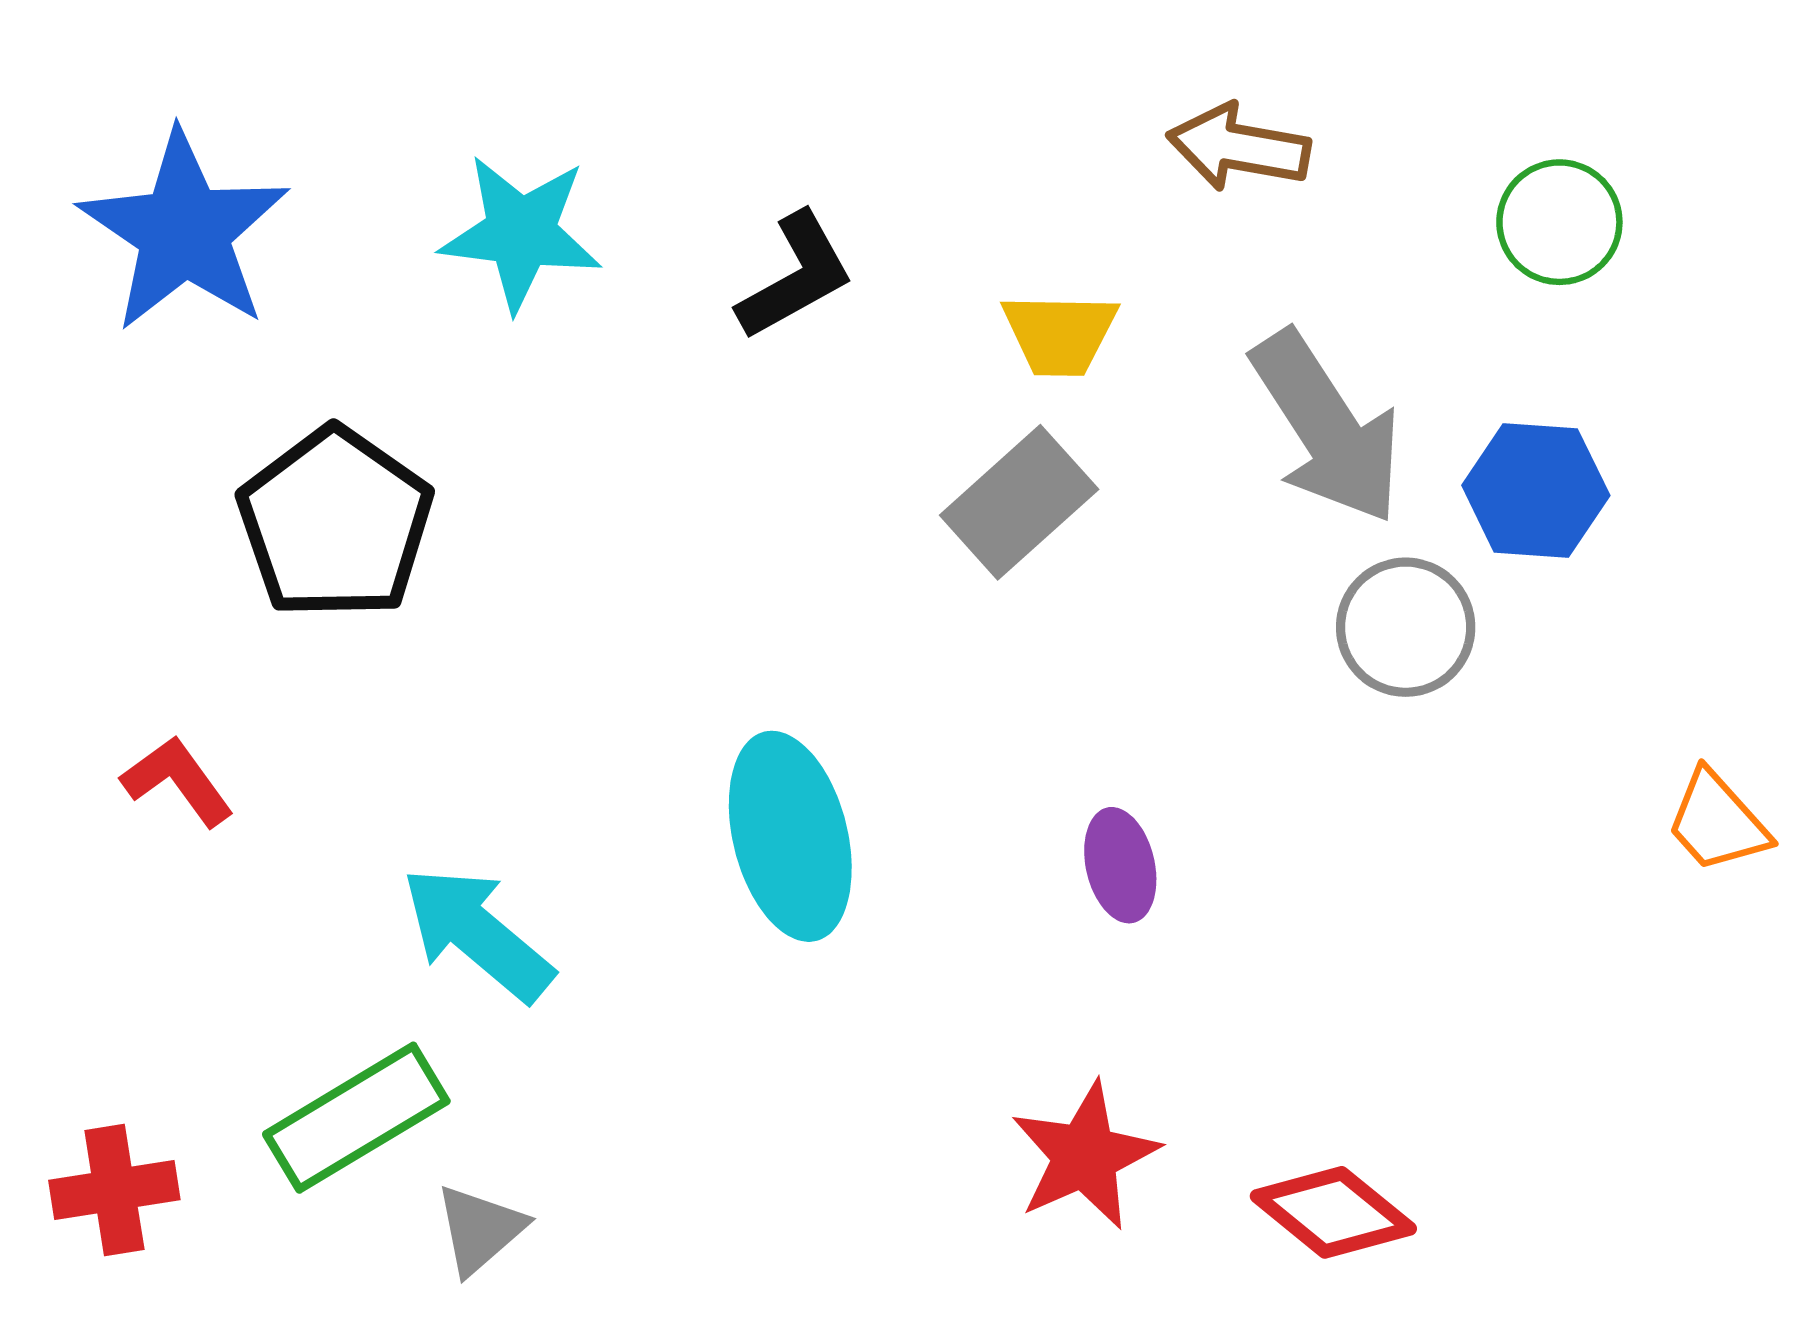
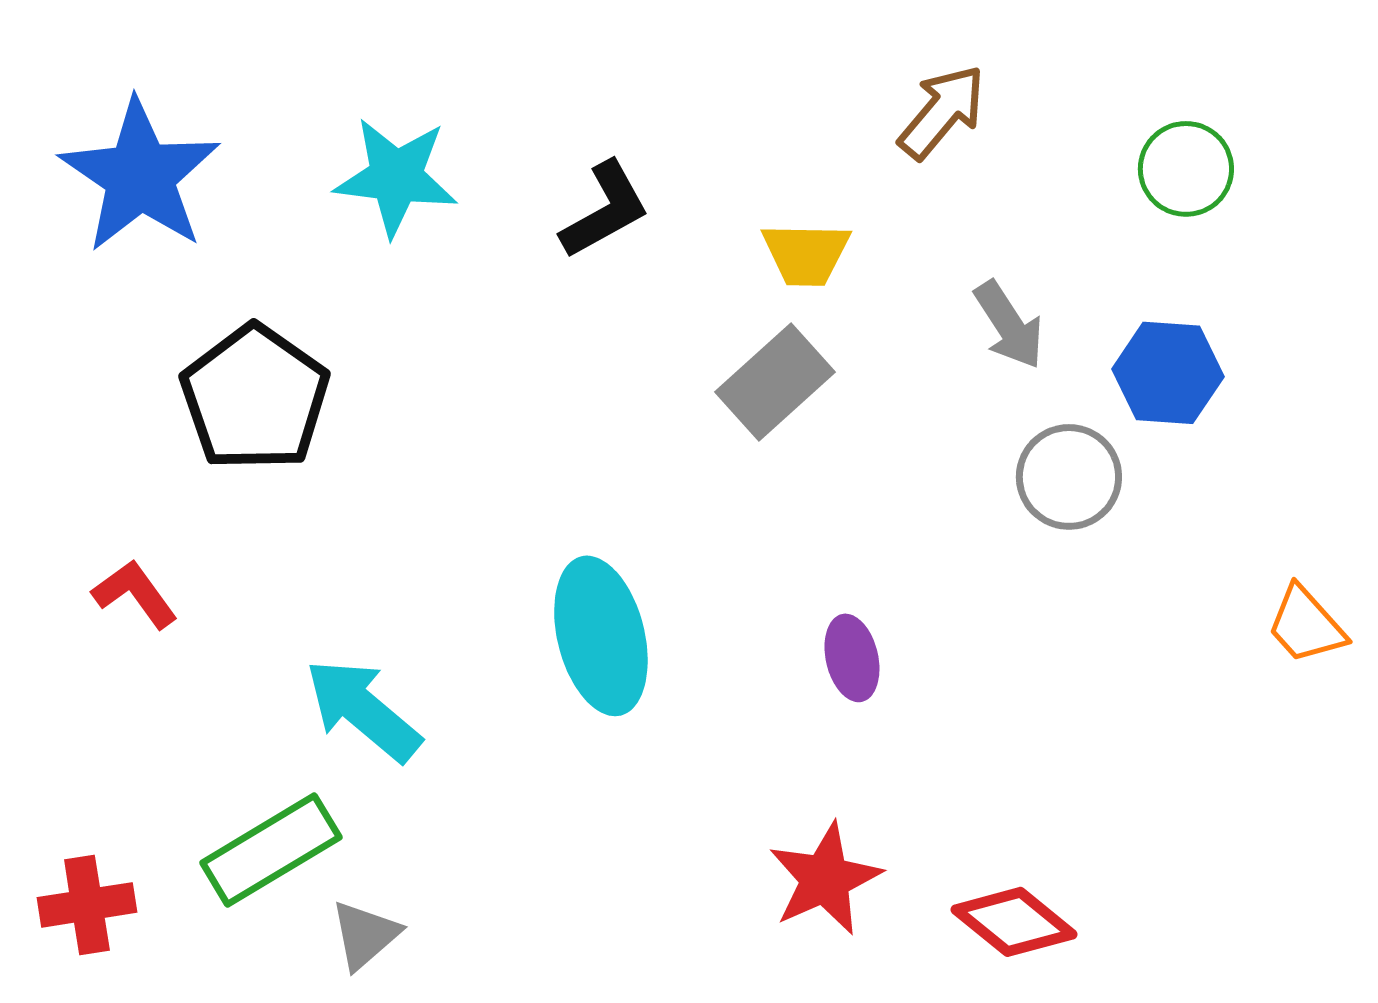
brown arrow: (1239, 147) -> (942, 112), turned 120
gray arrow: (1327, 427) -> (1009, 325), size x0.6

